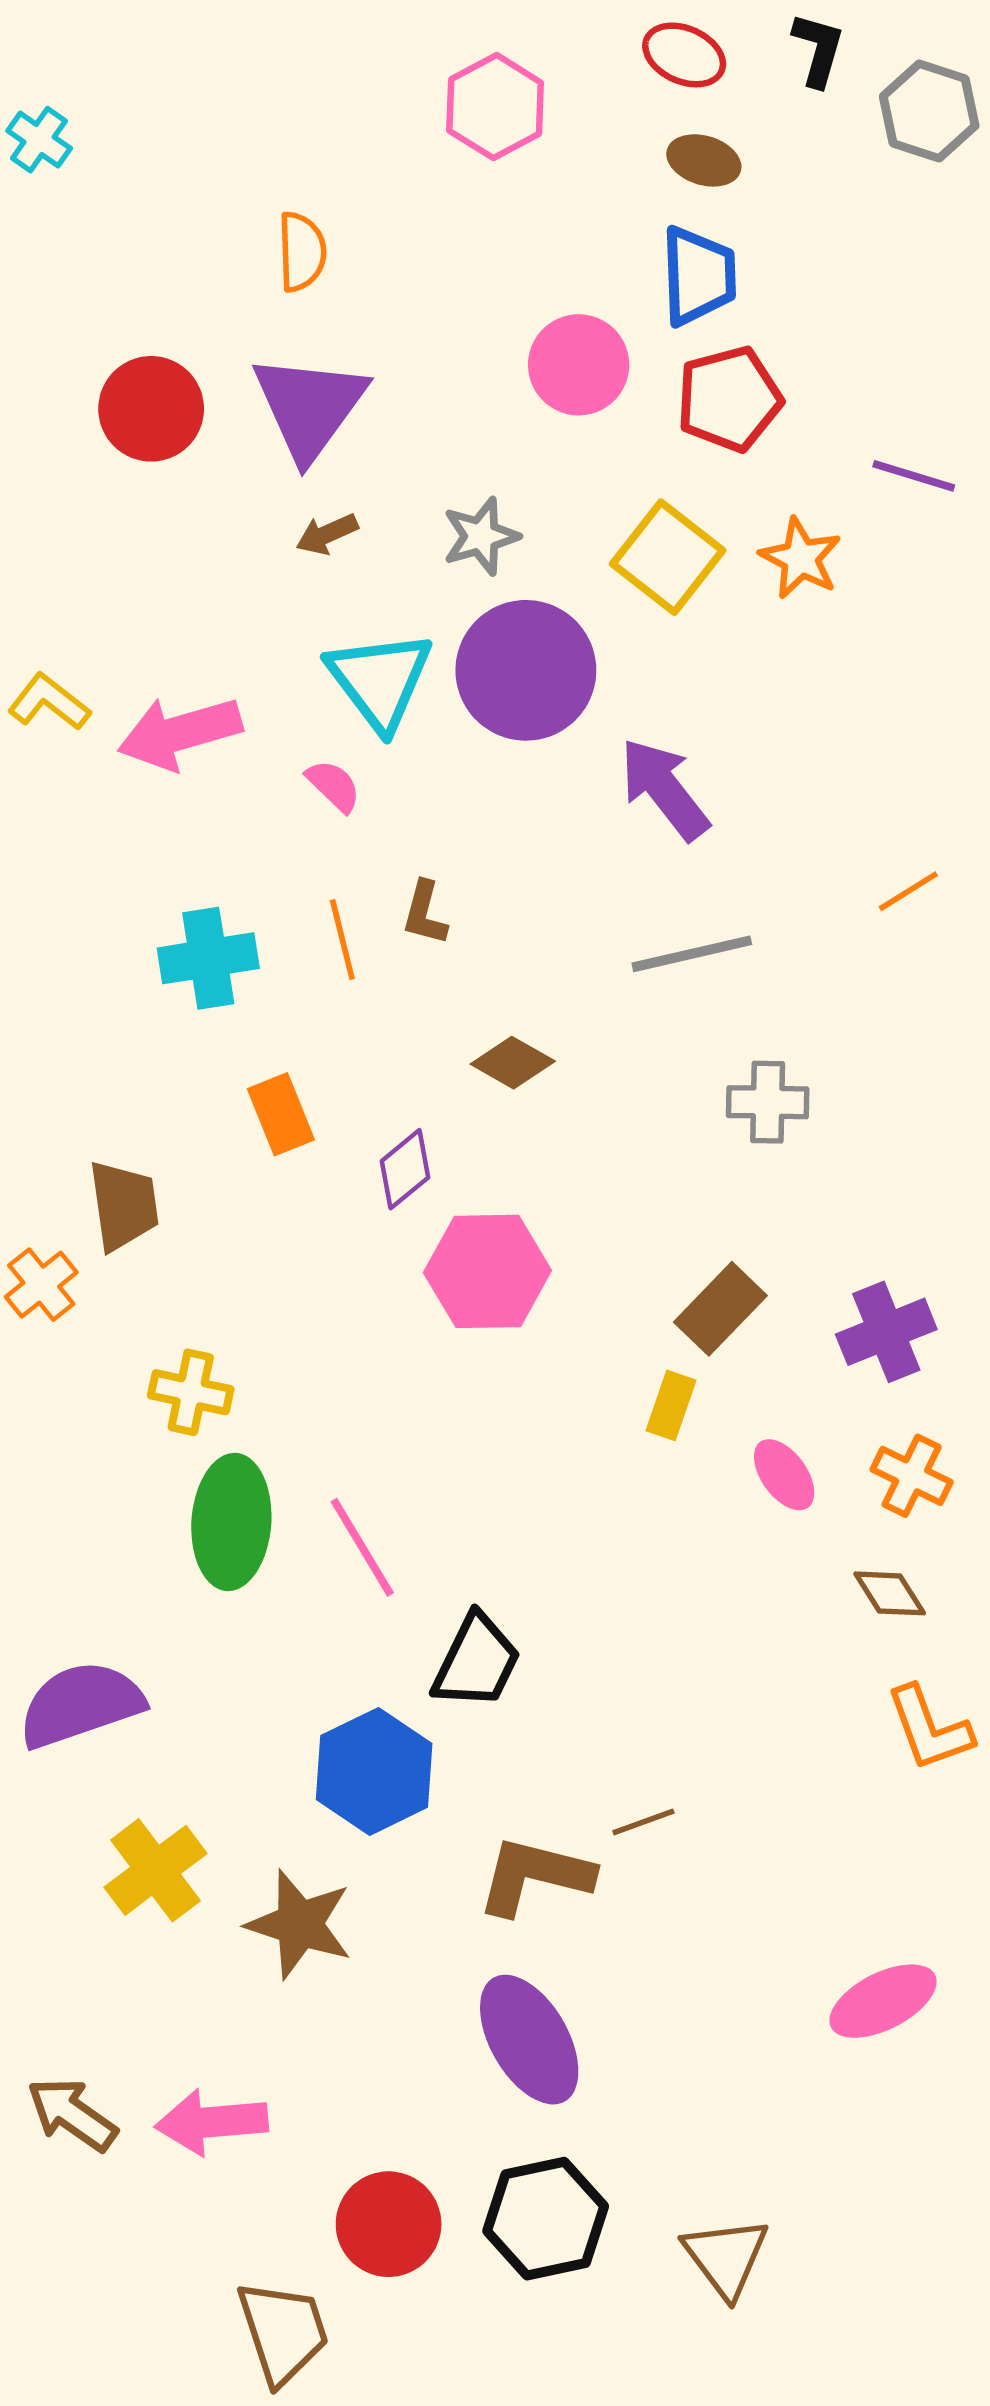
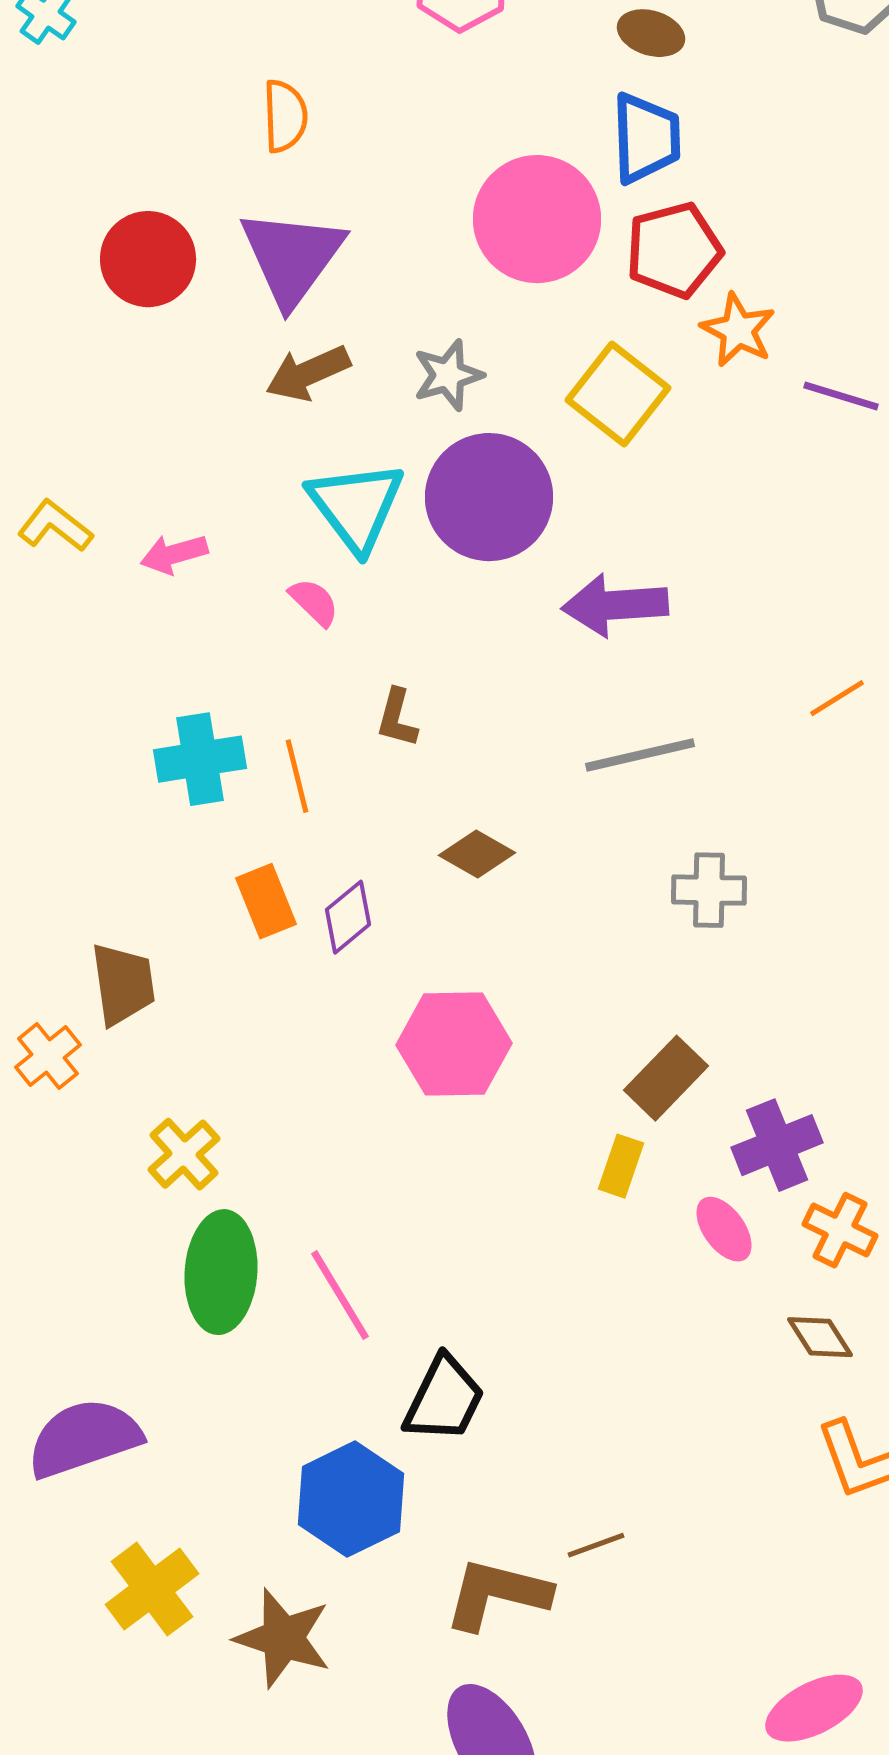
pink circle: (579, 365) -> (537, 219), size x1.4
purple line: (914, 476) -> (841, 396), moved
brown arrow: (327, 534) -> (308, 373), size x1.5
orange star: (801, 558) -> (738, 330), moved
pink arrow: (180, 733) -> (174, 554), size x0.6
purple arrow: (664, 789) -> (615, 605), turned -56
orange line: (342, 940) -> (297, 776), moved
purple diamond: (405, 1169) -> (348, 917), moved
purple cross: (886, 1332) -> (777, 1145), moved
yellow cross: (191, 1392) -> (184, 1154), turned 36

